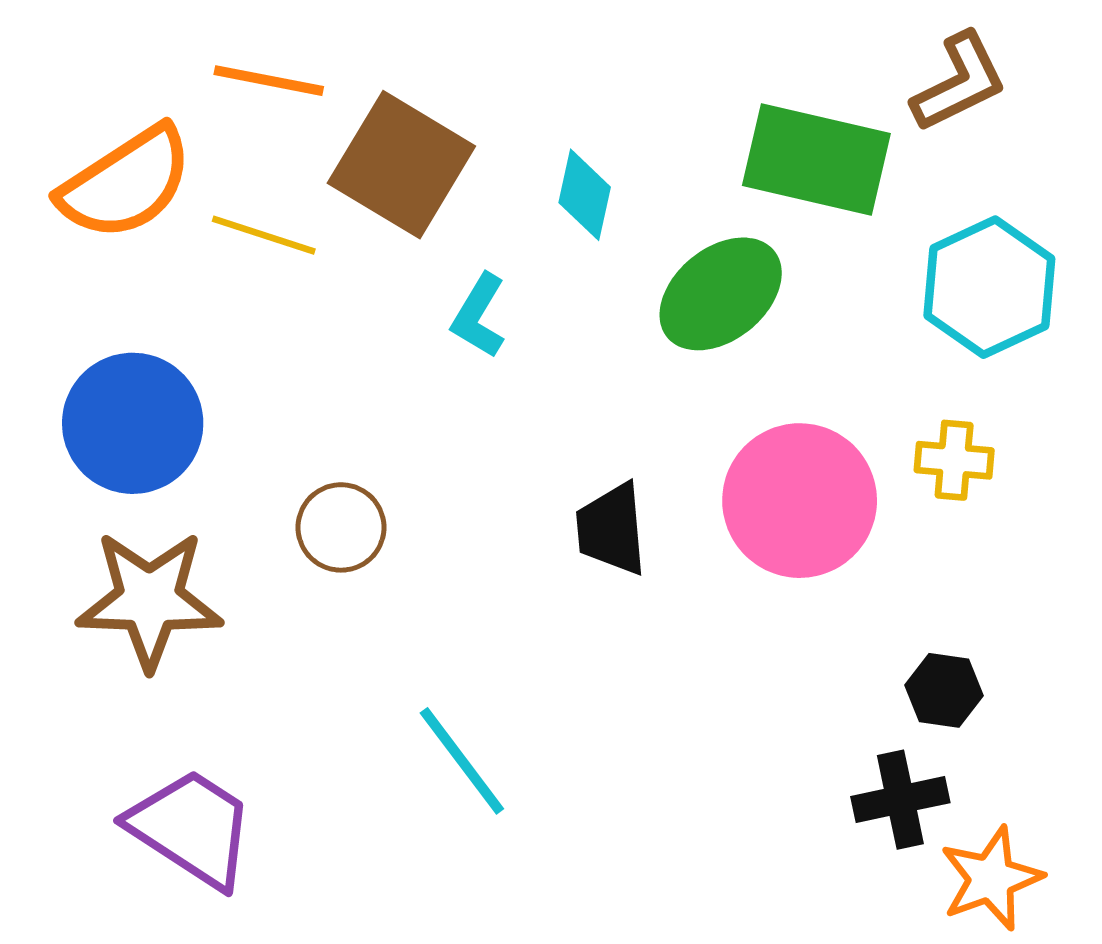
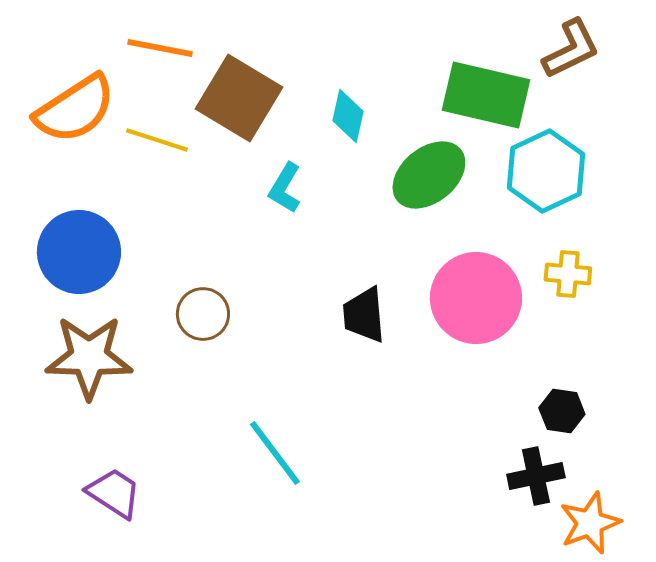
cyan hexagon: (989, 287) -> (546, 171), moved
purple trapezoid: (191, 828) -> (114, 493), size x0.7

